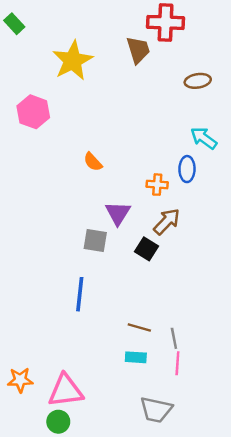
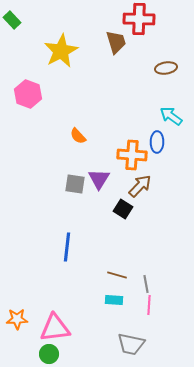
orange cross: (157, 185) -> (132, 155), size x1.6
gray square: (95, 241) -> (75, 184), moved

